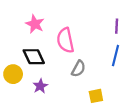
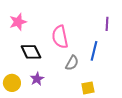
pink star: (35, 24) -> (18, 22), moved, turned 30
blue line: (116, 56) -> (94, 51), moved
yellow circle: (13, 74) -> (12, 83), moved

